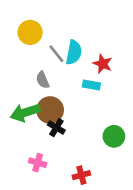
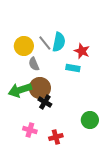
yellow circle: (30, 32) -> (24, 46), moved
green circle: (114, 136) -> (90, 120), moved
red cross: (81, 175) -> (56, 137), moved

